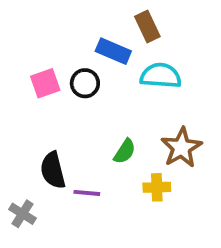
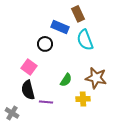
cyan semicircle: (161, 76) -> (85, 40), turned -115
pink square: (45, 83) -> (29, 67), moved, turned -35
brown star: (181, 148) -> (96, 78), turned -30

